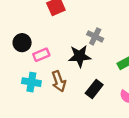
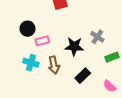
gray cross: (95, 36) -> (97, 37), moved

